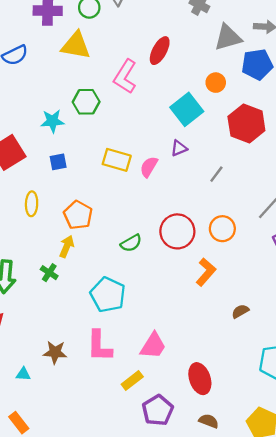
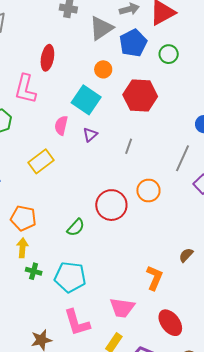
yellow rectangle: (117, 160) -> (41, 161), turned -35
pink semicircle: (149, 167) -> (61, 125), moved
orange L-shape: (206, 272) -> (154, 278), moved
green cross: (49, 273) -> (34, 271), moved
pink trapezoid: (153, 346) -> (122, 308), turned 84

